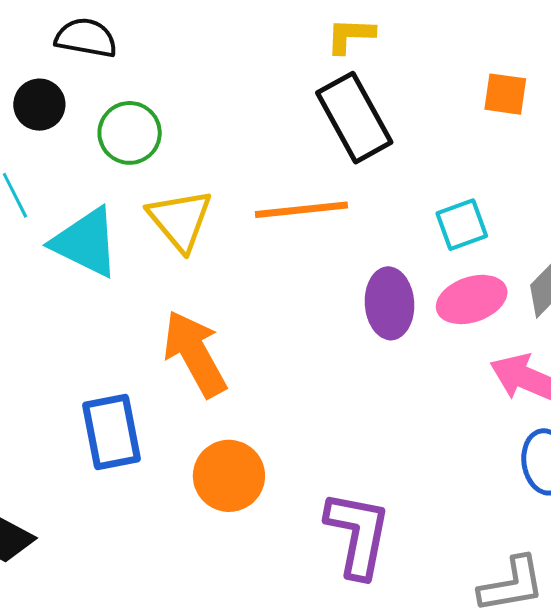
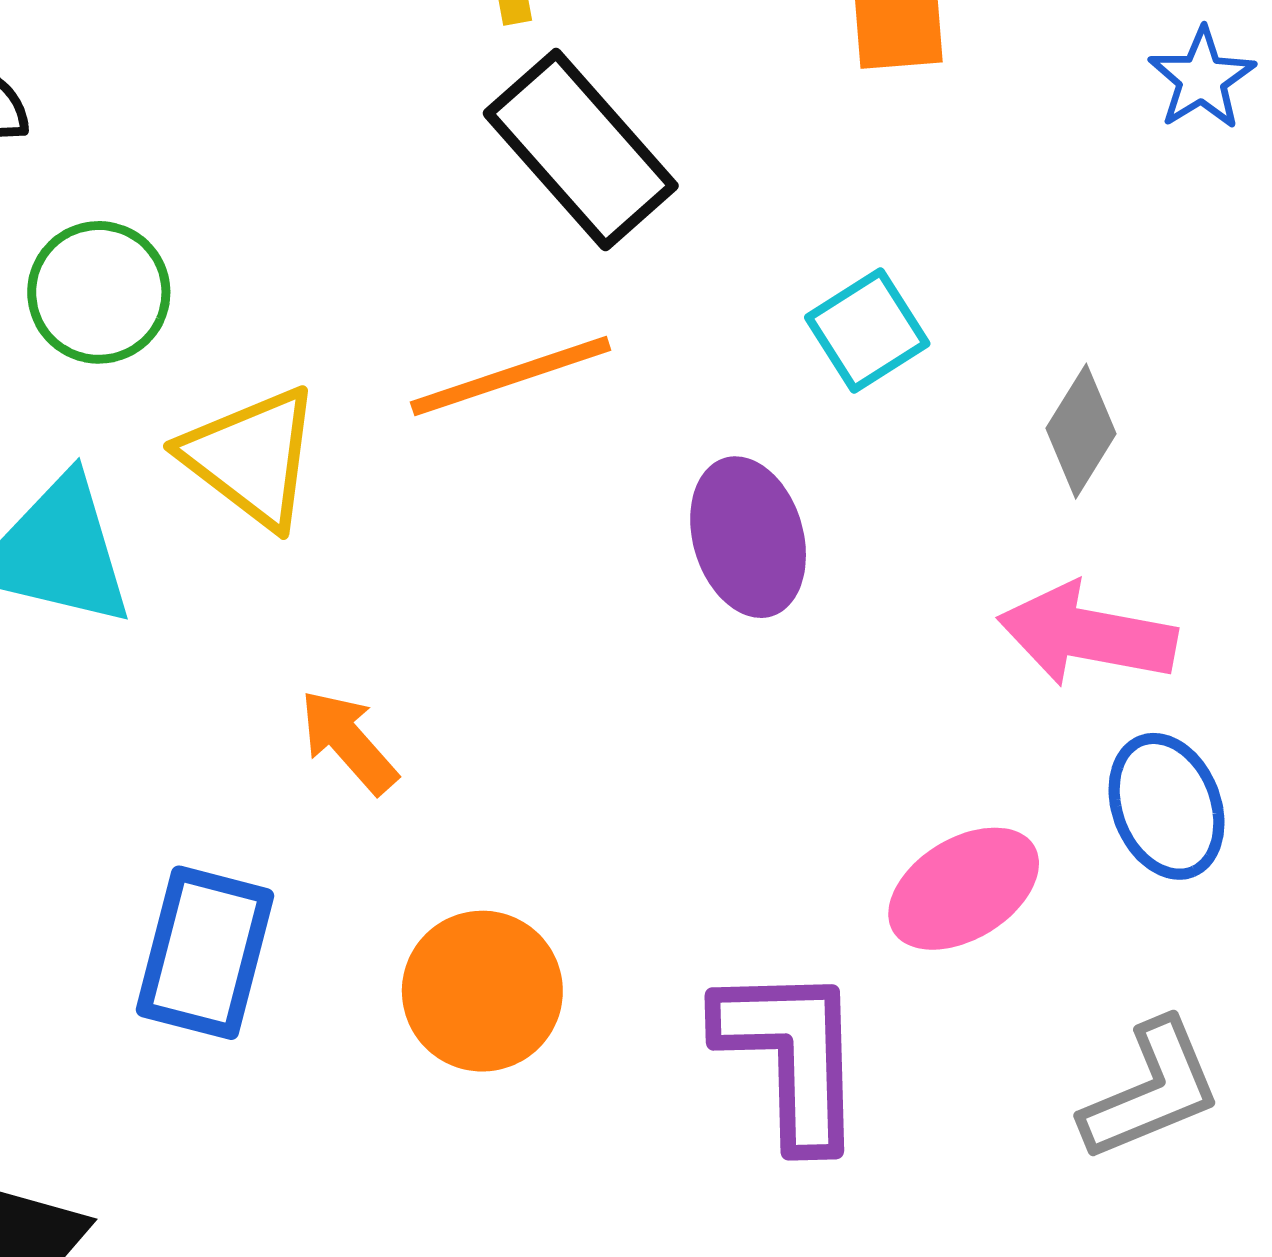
pink ellipse: (472, 299) -> (964, 889), moved
orange arrow: (195, 354) -> (348, 742), size x0.6
blue rectangle: (111, 432) -> (205, 953), turned 38

